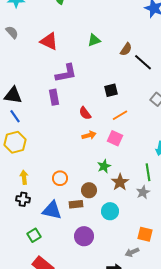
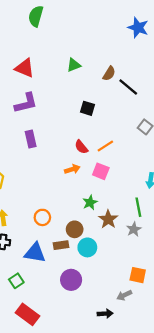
purple L-shape: (66, 73) -> (26, 103), moved
black square: (111, 90) -> (87, 108), moved, turned 32
purple rectangle: (54, 97) -> (31, 139), moved
red semicircle: (85, 113) -> (81, 147), moved
cyan circle: (110, 211) -> (87, 247), moved

